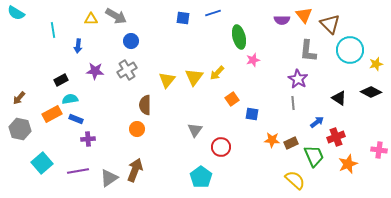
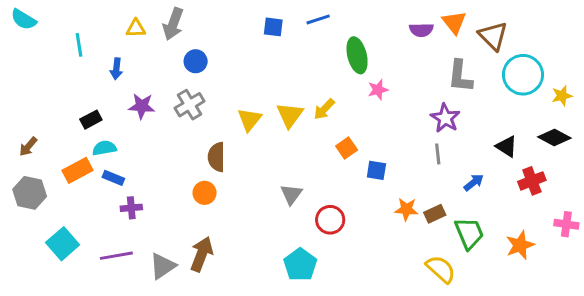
gray arrow: (116, 16) -> (173, 24), turned 80
red cross: (336, 137) -> (532, 181), moved

